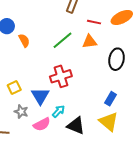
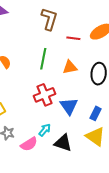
green line: (62, 40) -> (43, 59), turned -35
orange triangle: (89, 42) -> (70, 67), moved
blue triangle: (40, 96) -> (69, 106), moved

